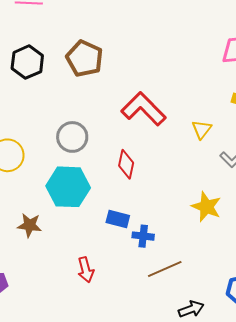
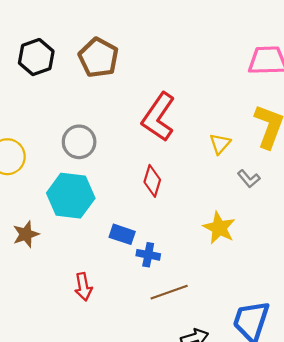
red L-shape: (143, 109) -> (158, 117), turned -105
red diamond: (126, 164) -> (152, 181), moved
brown star: (29, 225) -> (26, 234), turned -30

